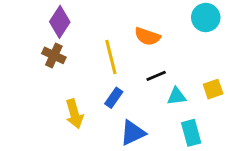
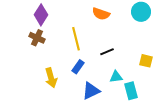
orange semicircle: (147, 36) -> (101, 14), moved
yellow square: (213, 89) -> (146, 61), turned 32
cyan triangle: (177, 96) -> (116, 77), moved

